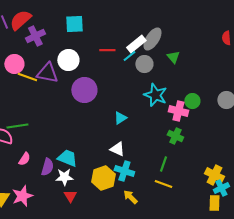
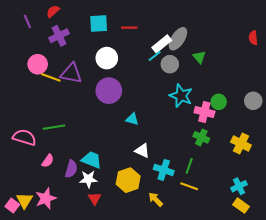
red semicircle: (20, 20) -> (53, 11), moved, size x0.6
red line: (107, 50) -> (129, 28), moved
white circle: (68, 60) -> (107, 58), moved
cyan triangle: (120, 118) -> (132, 119), moved, turned 48
green line: (17, 126) -> (54, 127), moved
cyan cross: (124, 171) -> (164, 170), moved
yellow cross: (214, 175) -> (241, 144), moved
cyan cross: (221, 188) -> (239, 186), moved
yellow rectangle: (214, 203) -> (241, 206), turned -56

